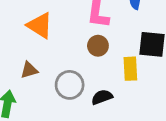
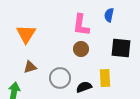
orange triangle: (40, 25) -> (26, 34), moved, turned 30
yellow rectangle: (130, 69) -> (105, 78), moved

